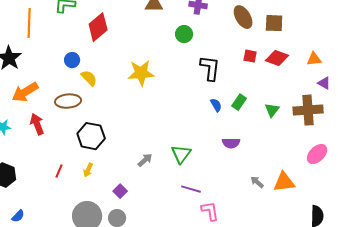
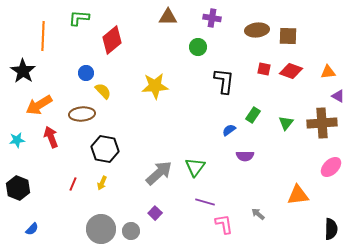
brown ellipse: (243, 17) -> (257, 30), turned -65
blue semicircle: (216, 105) -> (229, 130), moved, turned -96
gray arrow: (145, 160) -> (159, 173), size x1.8
gray arrow: (257, 182) -> (258, 214), moved
purple square: (120, 191) -> (155, 213), moved

